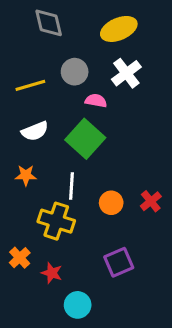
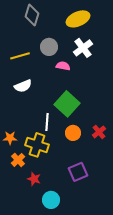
gray diamond: (49, 23) -> (32, 15), turned 30
green square: (85, 139) -> (67, 104), moved
orange star: (26, 175) -> (10, 138), moved
orange cross: (20, 258) -> (18, 160), moved

